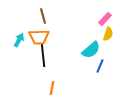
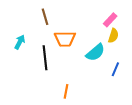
orange trapezoid: (39, 37) -> (65, 39), moved
blue line: (100, 66) -> (115, 69), moved
orange line: (52, 88) -> (66, 91), moved

